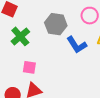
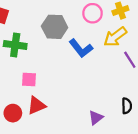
green cross: (20, 36) -> (15, 45), turned -36

